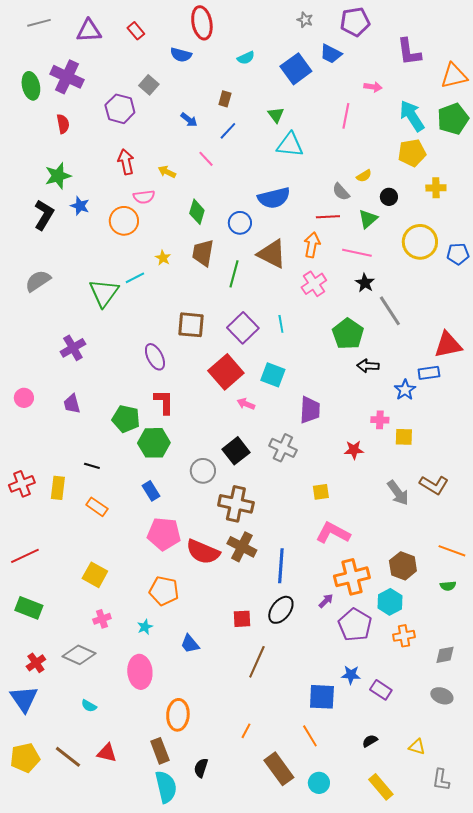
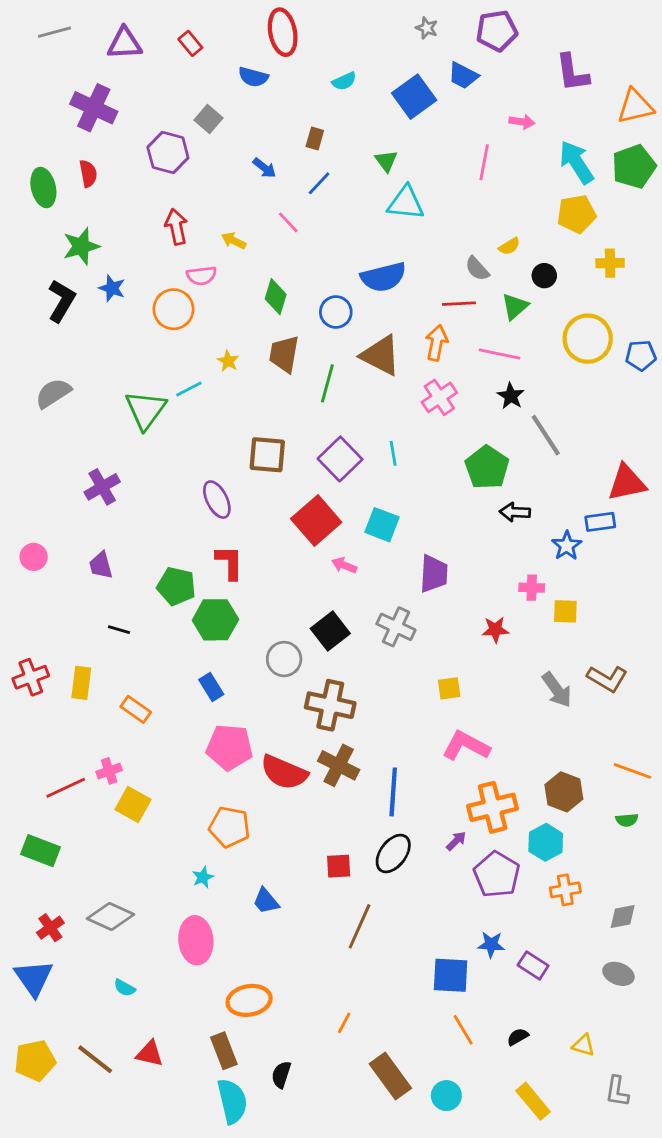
green ellipse: (31, 86) -> (43, 187), moved
black line: (92, 466) -> (119, 630), moved
red line: (25, 556) -> (66, 788), moved
pink cross: (102, 619) -> (109, 771), moved
orange ellipse: (178, 715) -> (249, 1000), turned 76
orange line: (310, 736) -> (463, 1030), moved

